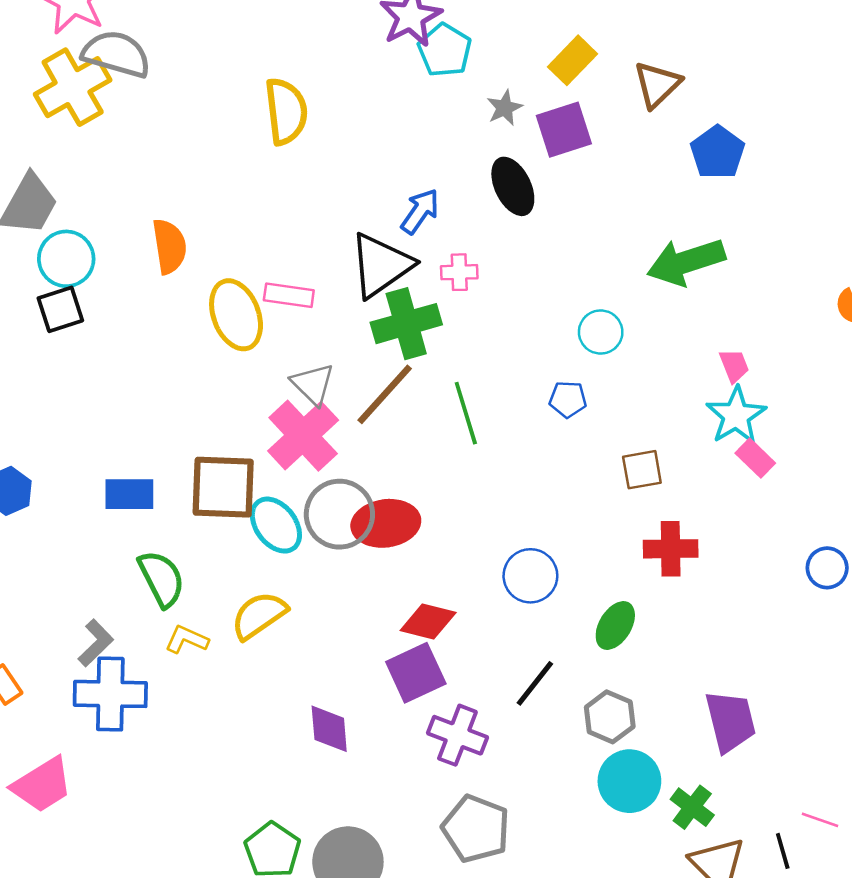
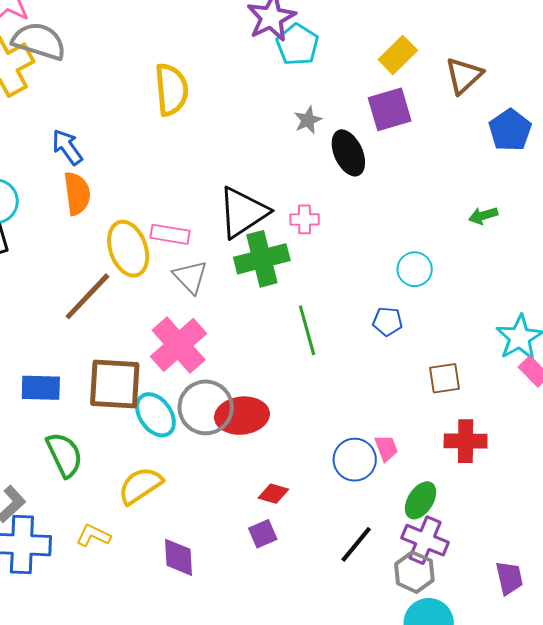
gray star: (505, 108) -> (308, 120), moved
blue arrow: (420, 211) -> (67, 147), moved, turned -72
green arrow: (686, 262) -> (483, 216), size x0.5
pink trapezoid: (734, 366) -> (386, 448), moved
gray triangle: (313, 384) -> (190, 277), moved
brown line: (385, 394) -> (87, 296), moved
red diamond: (428, 622) -> (273, 494), size x0.7
yellow L-shape: (187, 640) -> (93, 536), moved
purple square: (416, 673) -> (263, 534), size x0.6
purple trapezoid: (730, 721) -> (509, 578), size x0.7
purple diamond: (329, 729) -> (179, 557), moved
purple cross: (457, 735) -> (425, 540), moved

